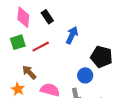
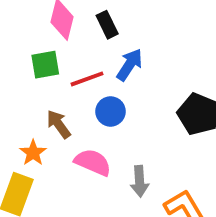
blue arrow: (72, 35) -> (130, 65), moved
blue circle: (85, 75) -> (111, 111), moved

